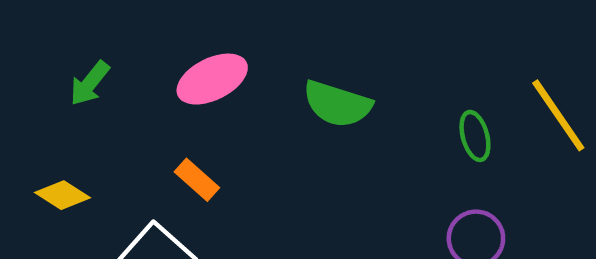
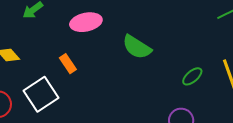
green ellipse: (475, 136) -> (192, 76), turned 50

